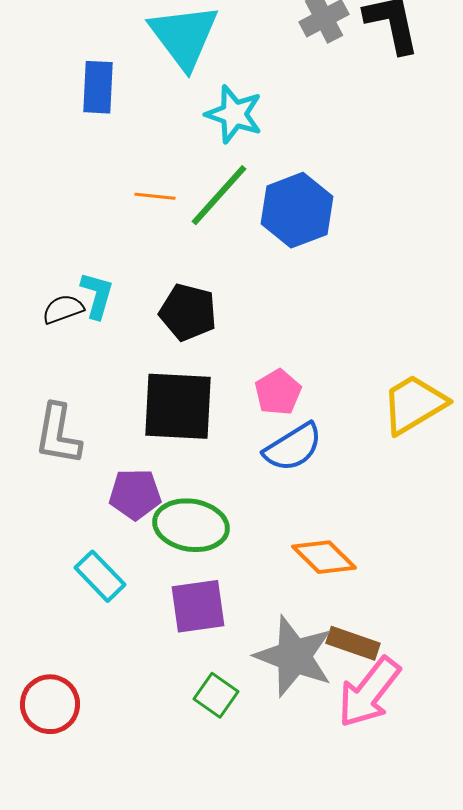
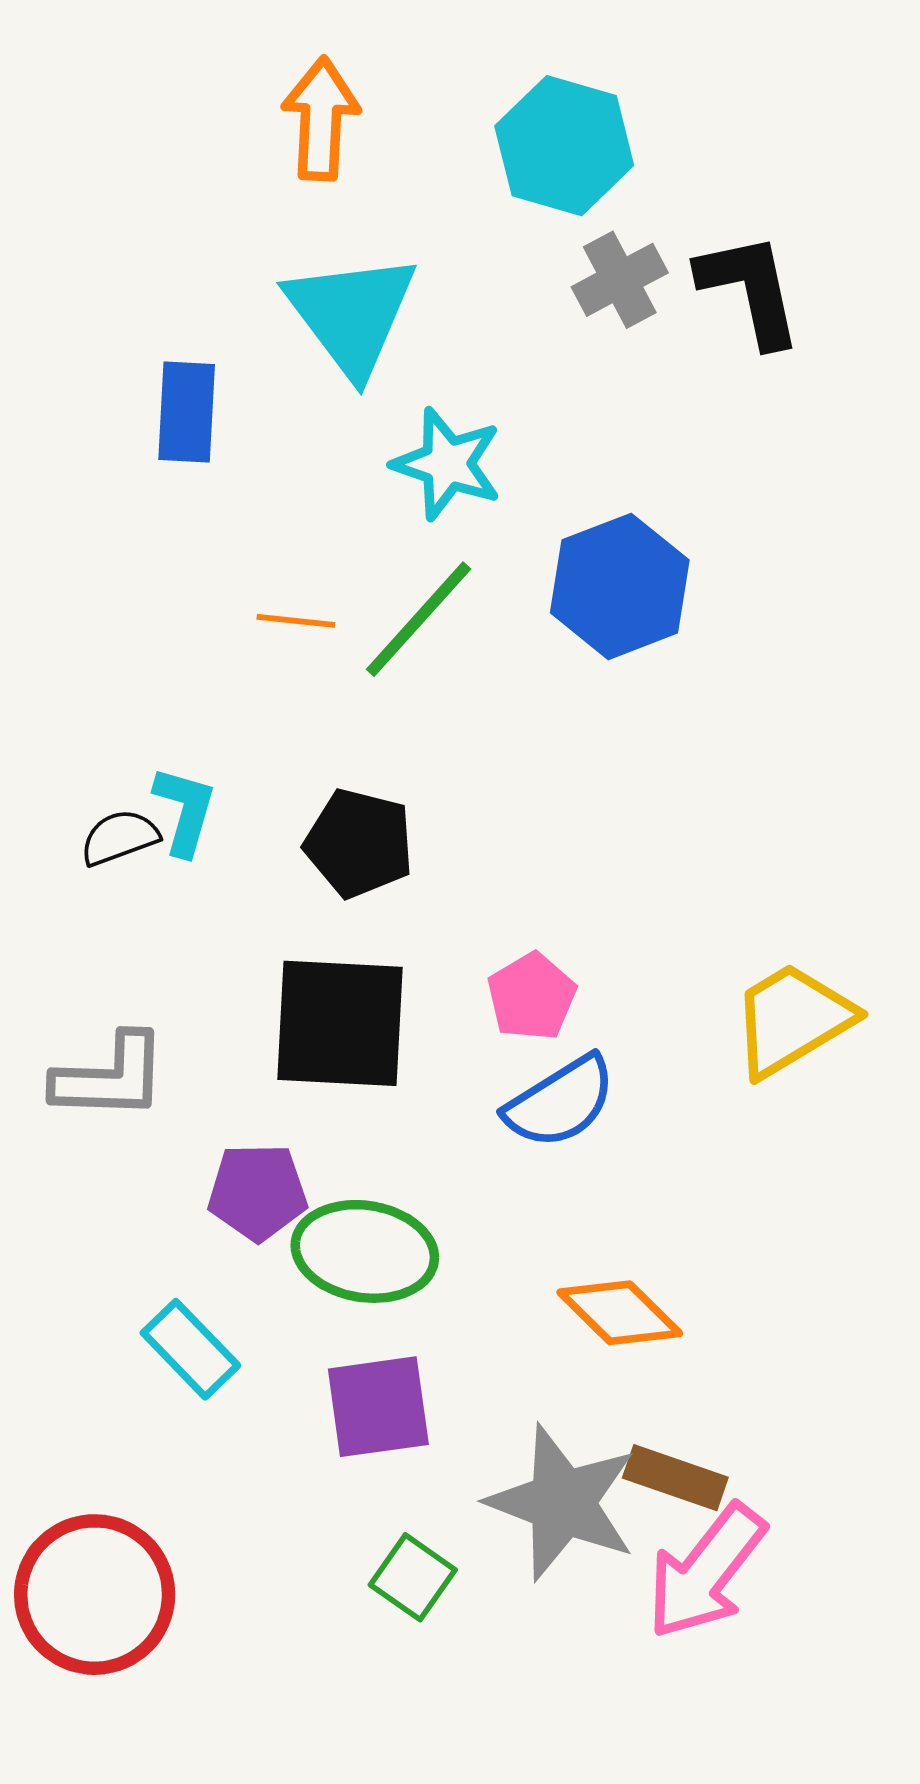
blue hexagon: (297, 210) -> (620, 586), moved
gray L-shape: (58, 434) -> (110, 1077), turned -98
red circle: (50, 704) -> (95, 1595), size x1.4

